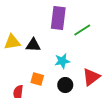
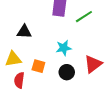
yellow triangle: (12, 42) -> (13, 59), moved
black triangle: (33, 45) -> (24, 32), moved

